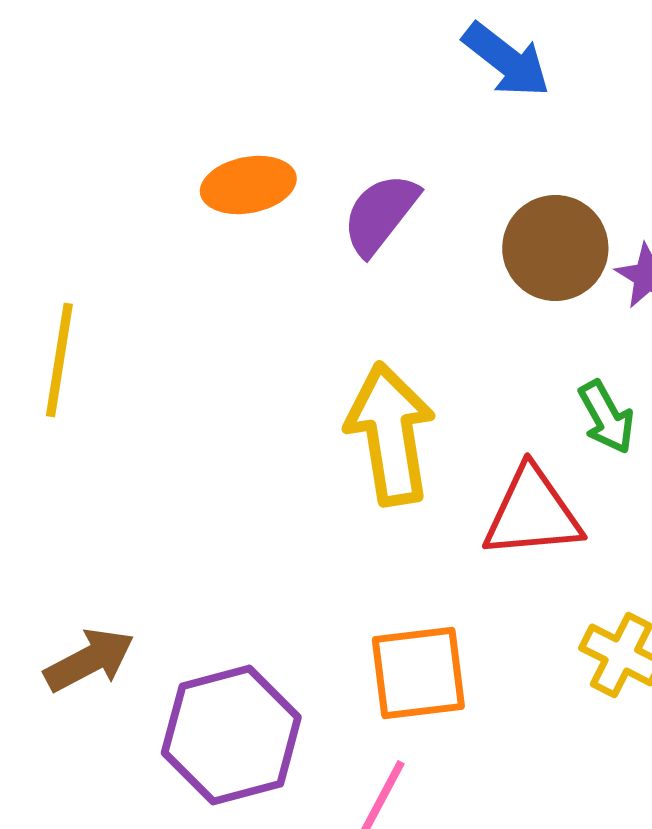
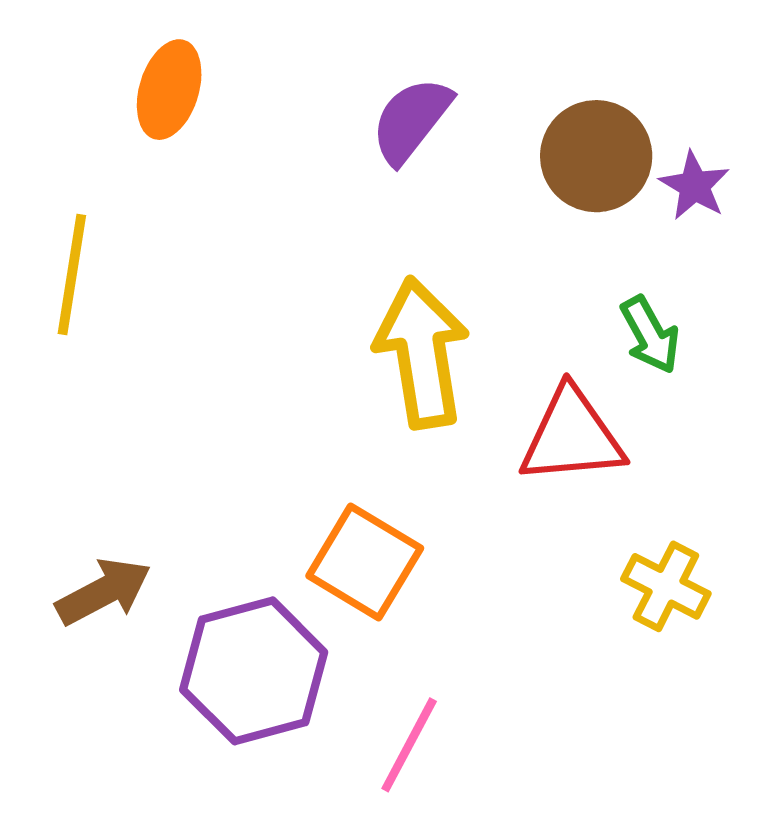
orange ellipse: (248, 185) -> (169, 90), moved, turned -62
orange square: (418, 673) -> (365, 562), moved, turned 38

